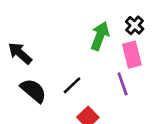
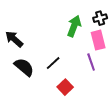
black cross: (135, 25) -> (100, 18), turned 32

